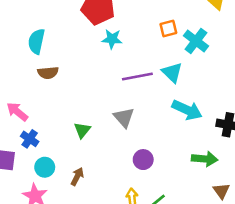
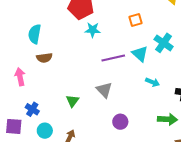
cyan cross: (196, 41) -> (164, 43), moved
cyan arrow: (187, 110) -> (153, 82), size x0.6
pink arrow: (17, 112) -> (20, 77), moved, turned 42

